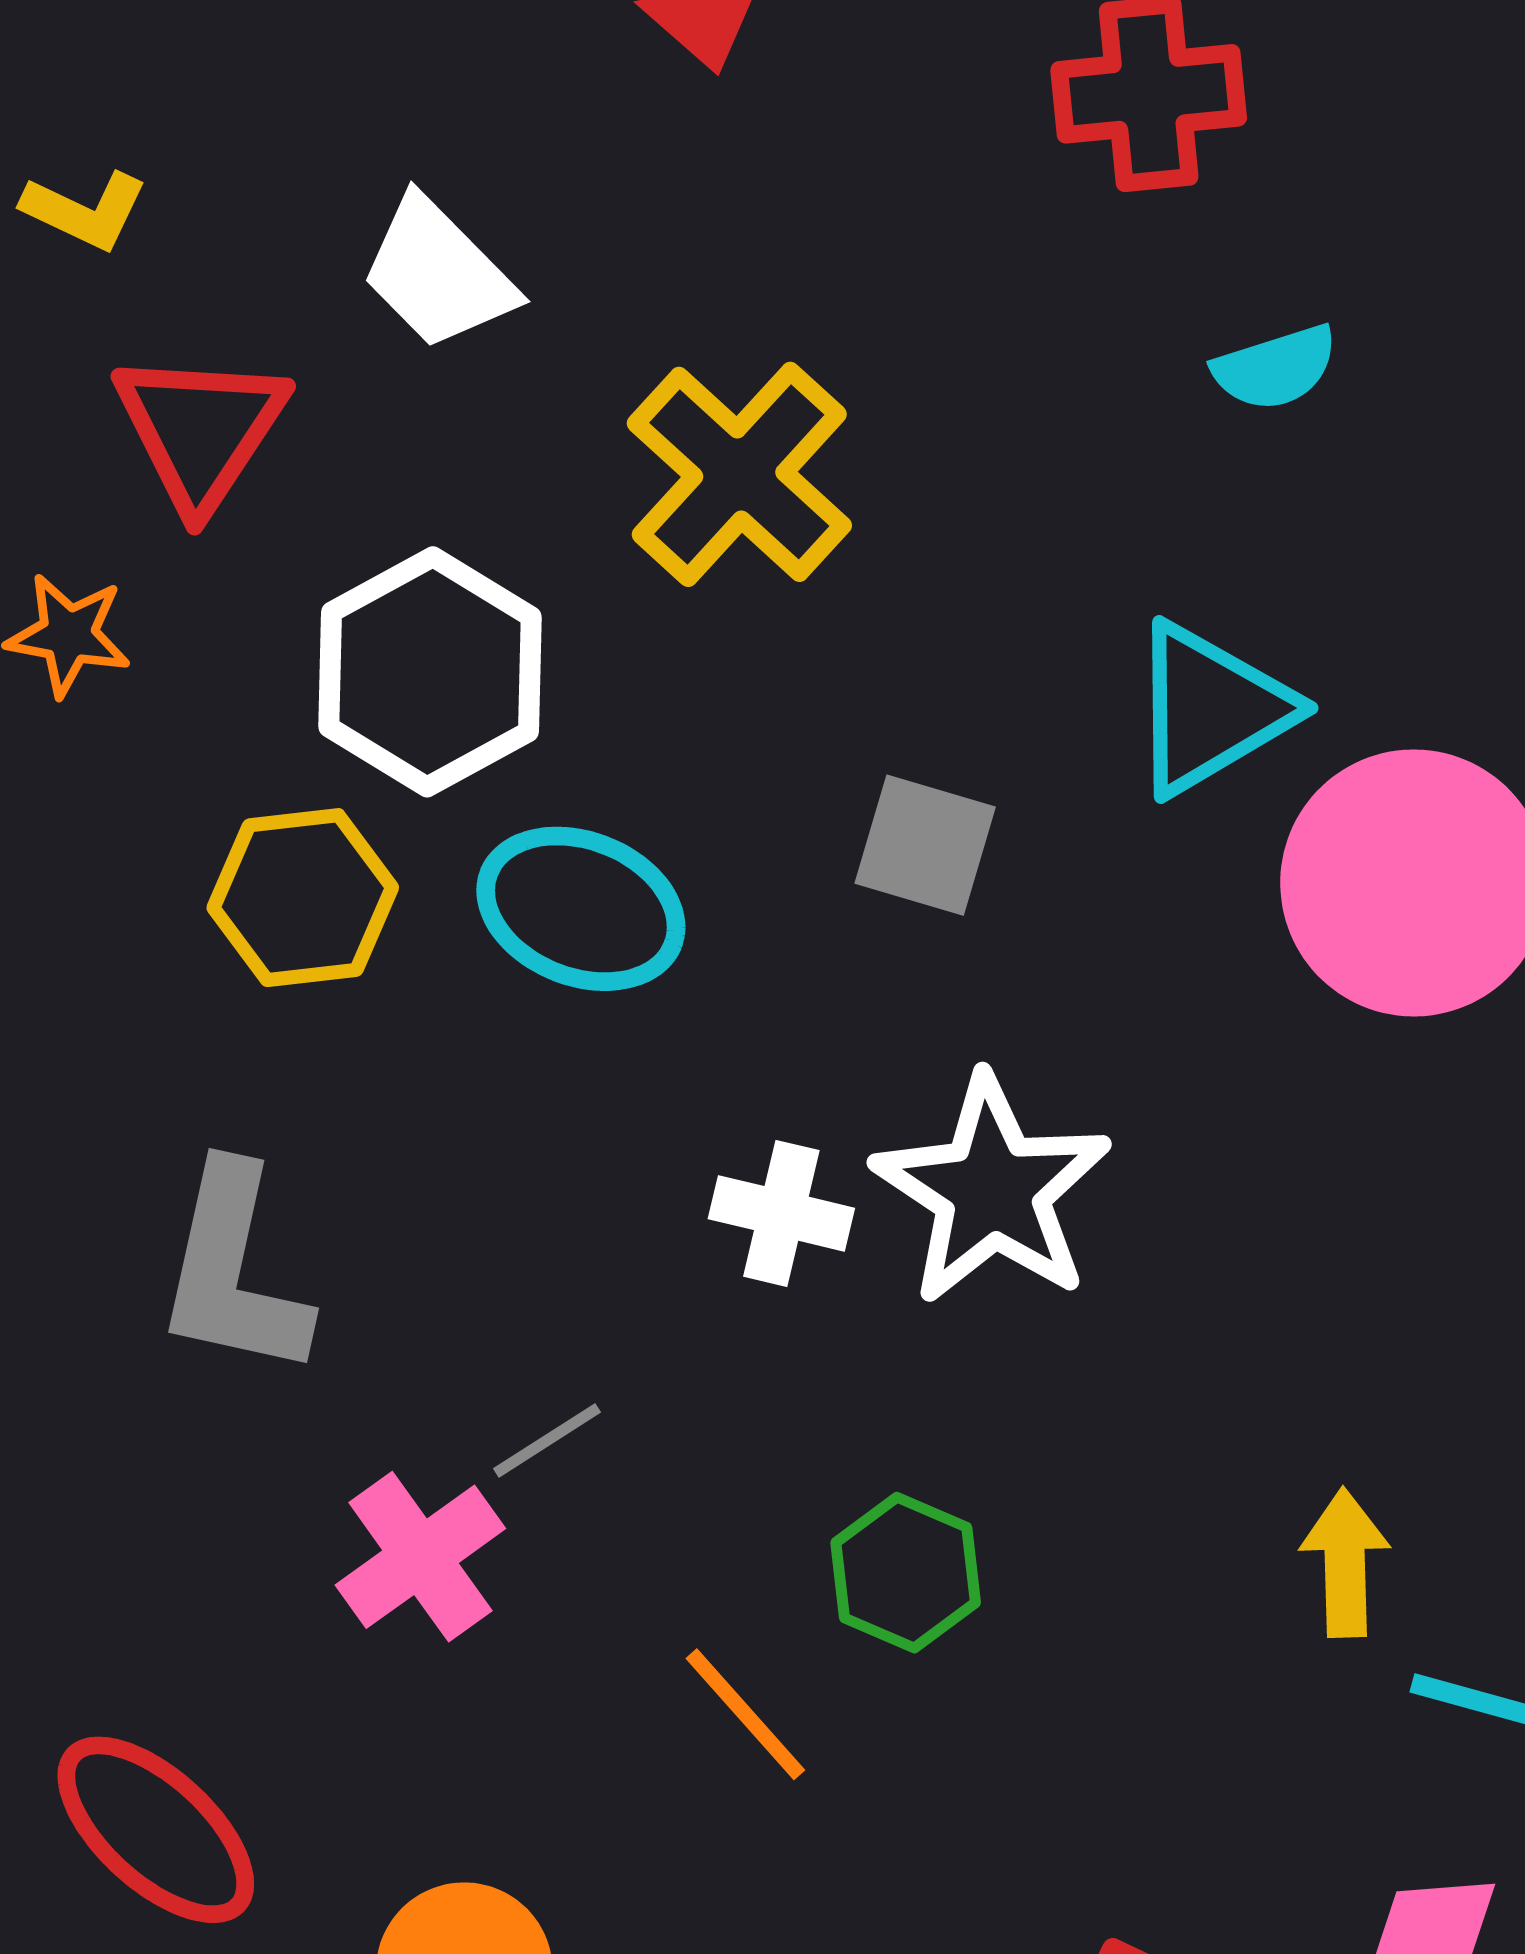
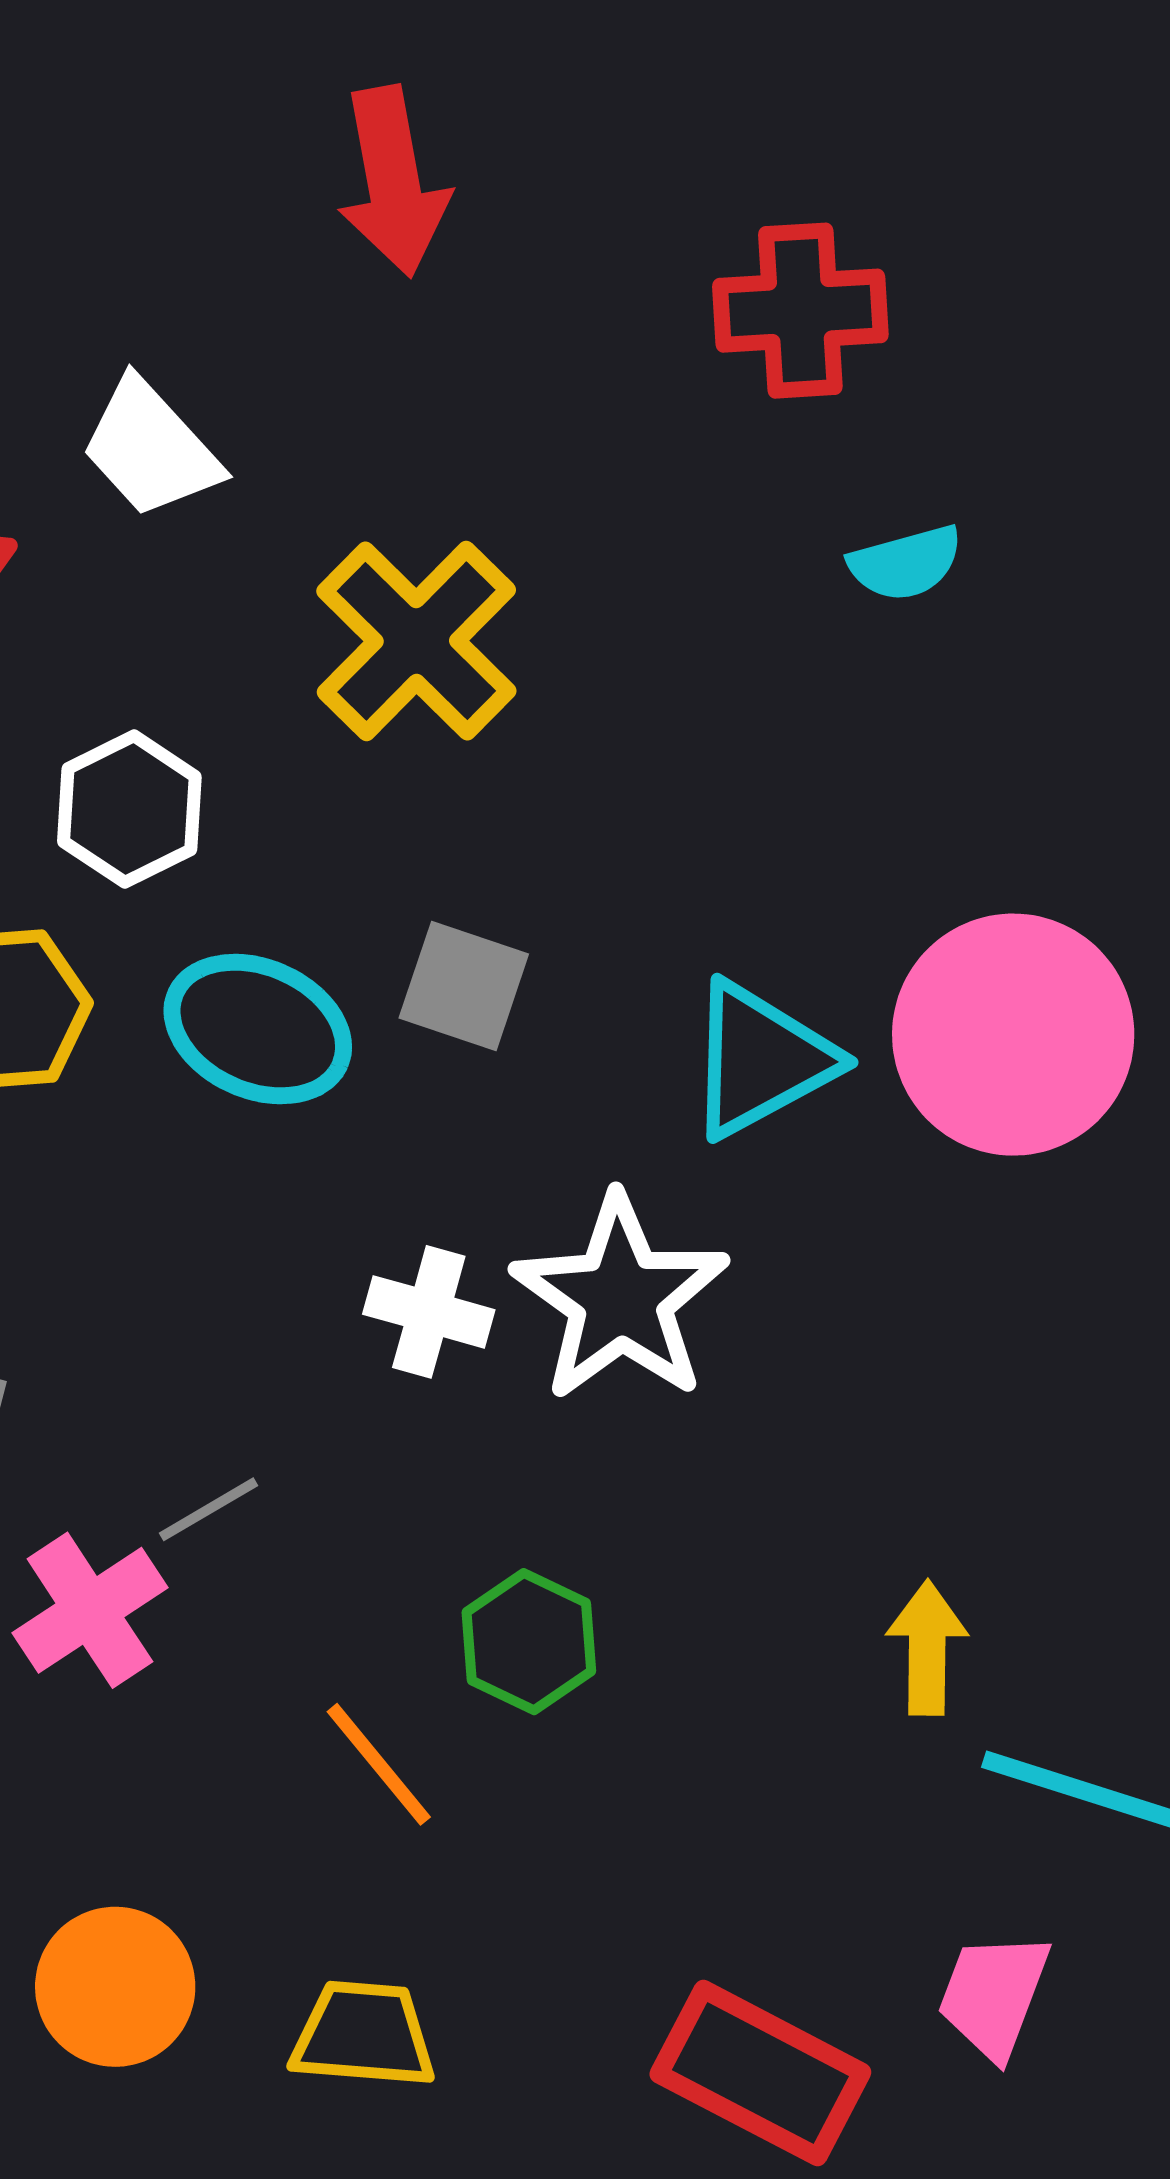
white hexagon: (430, 672) -> (129, 809), size x0.7
cyan triangle: (1211, 709) -> (761, 1060), moved
gray square: (925, 845) -> (464, 986), moved

